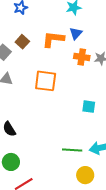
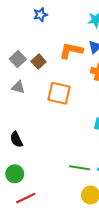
brown square: (22, 42) -> (39, 62), moved

